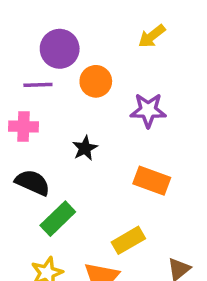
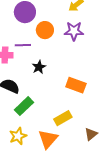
purple line: (38, 85) -> (23, 45), moved
purple star: (148, 110) -> (74, 31), moved

